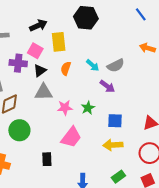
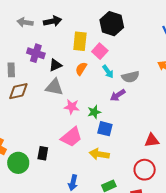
black arrow: (38, 25) -> (53, 21), moved
pink square: (35, 51) -> (100, 51), moved
purple arrow: (107, 86) -> (118, 95), turned 98
blue square: (115, 121) -> (105, 129), moved
green circle: (19, 130) -> (18, 163), moved
yellow arrow: (113, 145) -> (99, 154), moved

